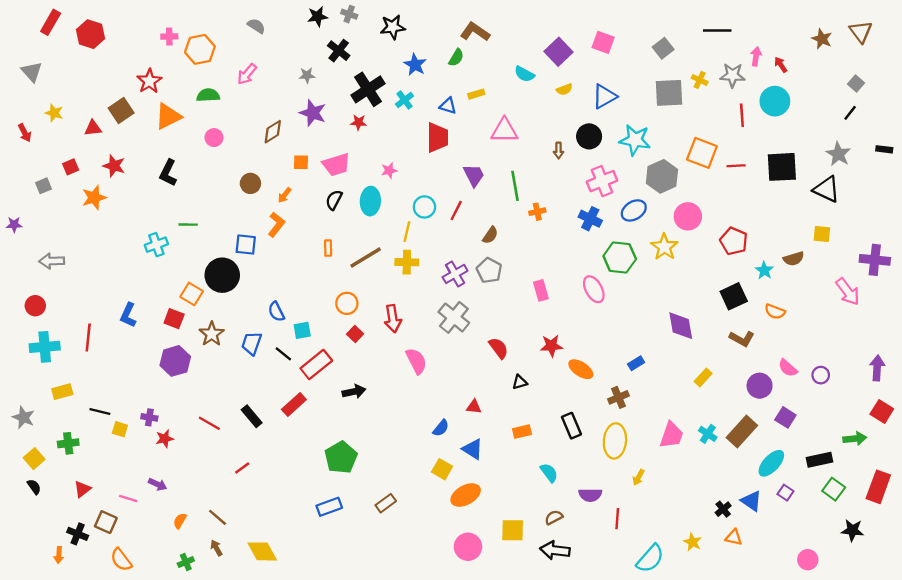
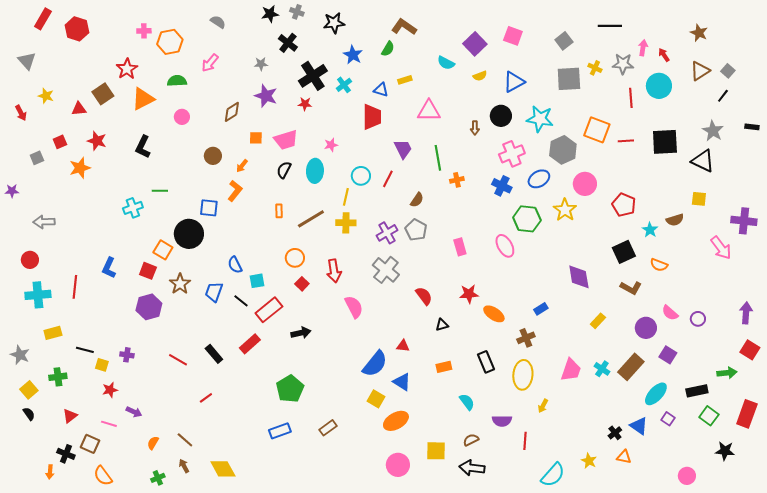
brown triangle: (861, 32) -> (700, 71), moved, turned 35
blue semicircle: (441, 428) -> (375, 364), size x1.8
red star: (165, 439) -> (110, 390), moved

